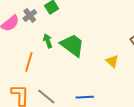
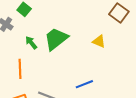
green trapezoid: (72, 45) -> (56, 39), turned -56

